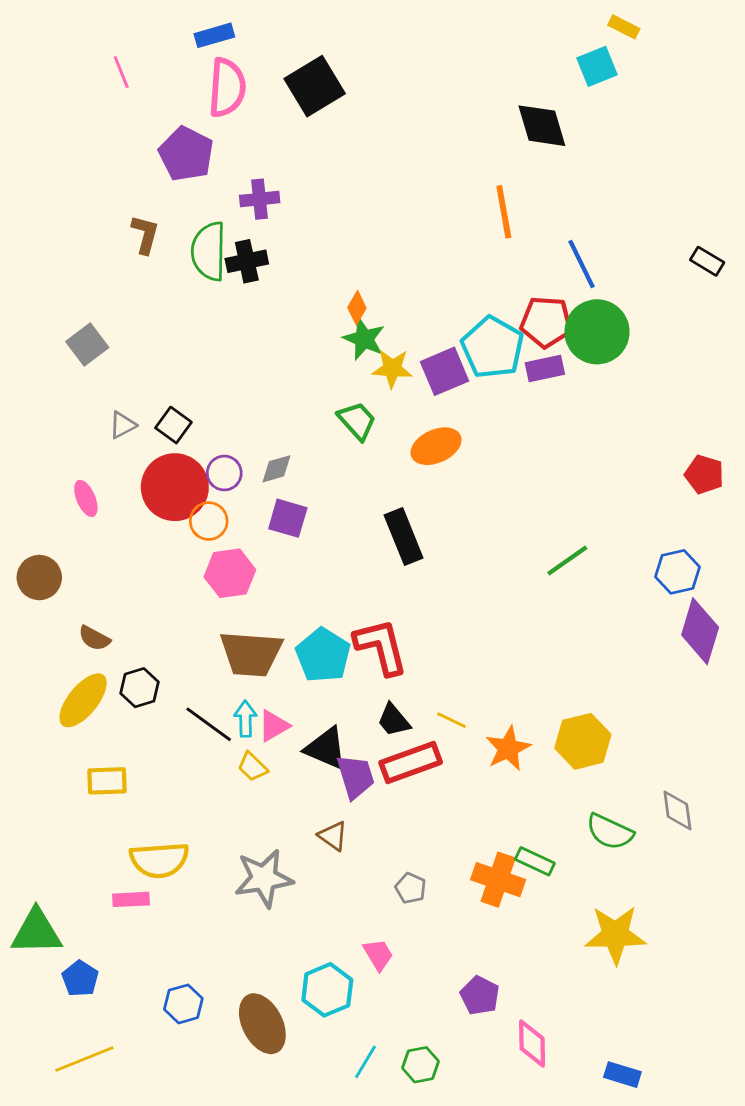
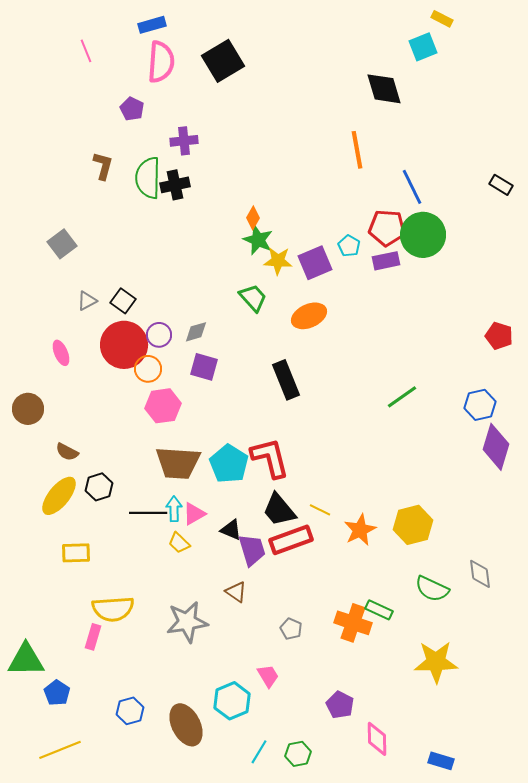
purple pentagon: (186, 154) -> (132, 109), size x0.6
cyan pentagon: (493, 347) -> (349, 246), size x0.5
black trapezoid: (394, 720) -> (279, 510), size x1.4
black line: (209, 724) -> (148, 513), turned -36
black triangle: (326, 748) -> (231, 530), size x0.7
pink rectangle: (131, 899) -> (93, 637), turned -70

